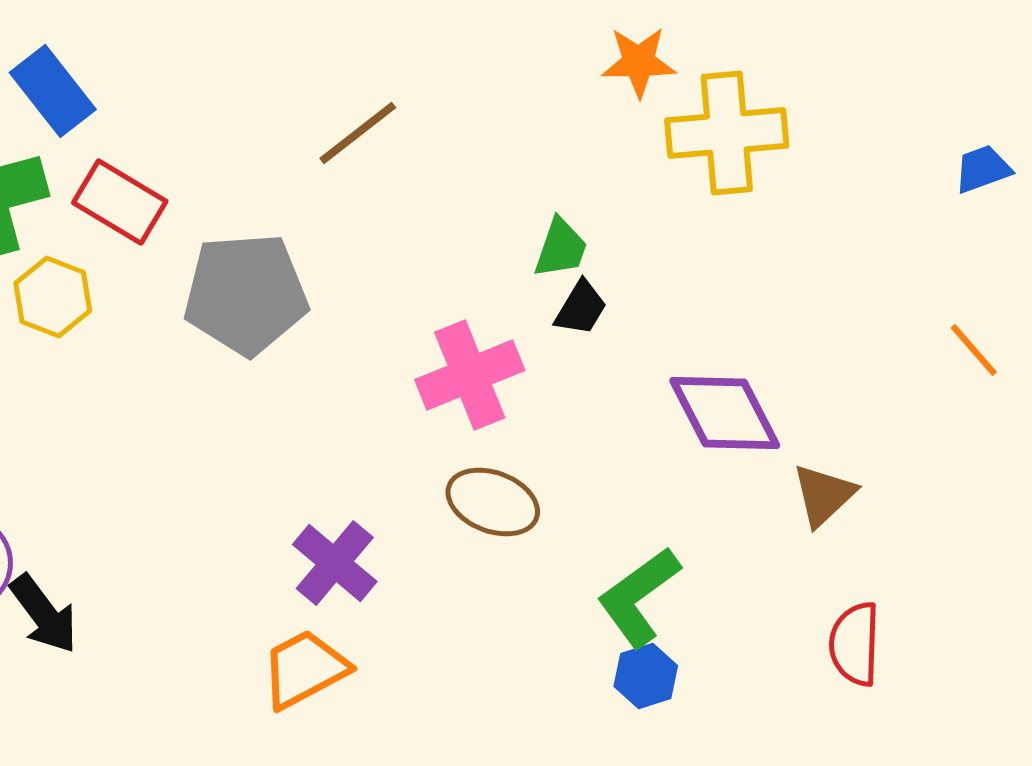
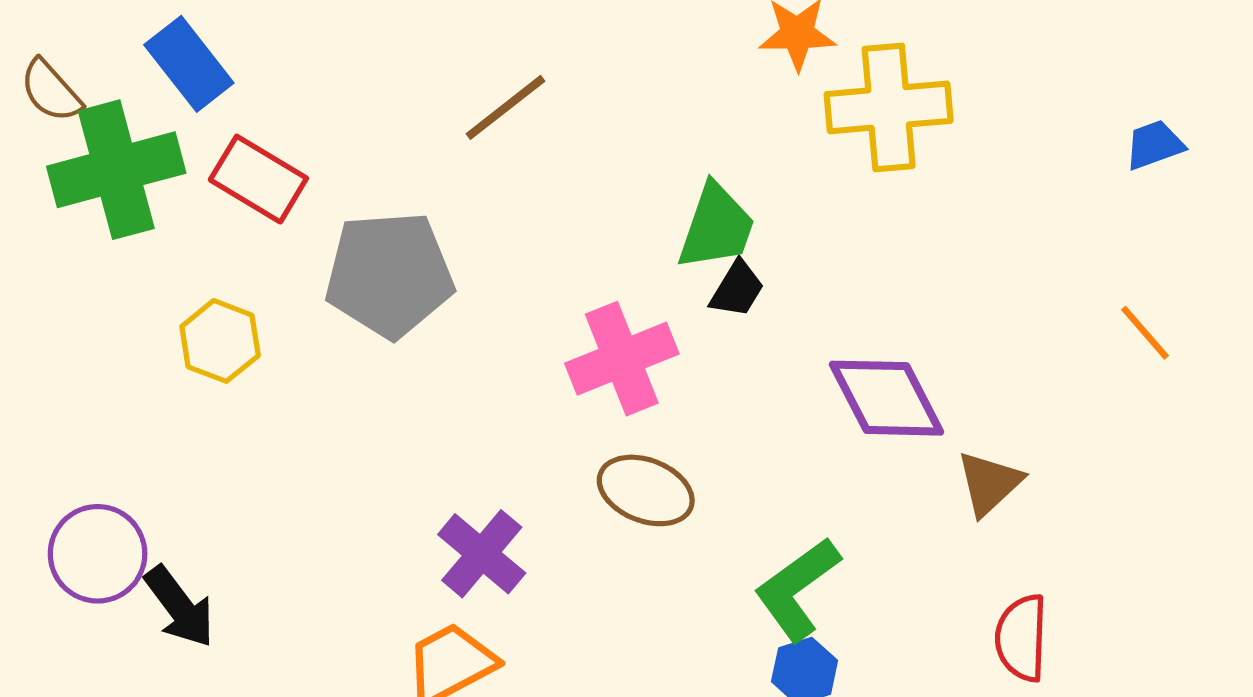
green trapezoid: (561, 248) -> (716, 227), size x1.4
yellow hexagon: (53, 297) -> (220, 341), moved

